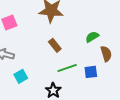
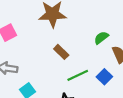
blue square: (91, 72) -> (104, 77), turned -32

